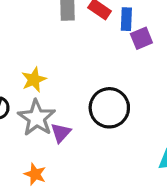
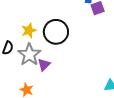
black circle: (109, 108) -> (56, 32), moved

